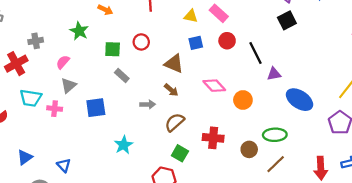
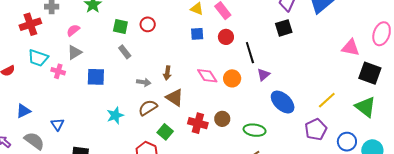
brown triangle: (174, 64) -> (175, 97), moved
purple triangle: (274, 74) -> (263, 75), turned -40
brown arrow: (171, 90) -> (167, 73), turned 48
orange circle: (243, 100) -> (232, 78), moved
brown semicircle: (175, 122) -> (148, 108), moved
brown circle: (249, 149) -> (222, 119), moved

